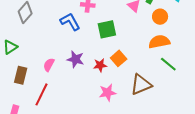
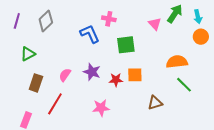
orange circle: (160, 17) -> (201, 37), moved
orange square: (119, 58) -> (135, 75), turned 35
brown triangle: (141, 85) -> (155, 103), size x0.7
pink star: (108, 93) -> (101, 108), moved

